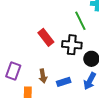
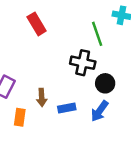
red rectangle: (46, 37) -> (37, 24), moved

